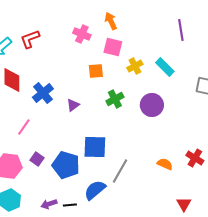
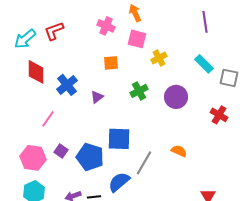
cyan rectangle: (165, 67) -> (204, 64), moved
orange square: (96, 71) -> (111, 63), moved
red cross: (195, 158) -> (219, 115), moved
orange semicircle: (165, 164) -> (179, 151), moved

